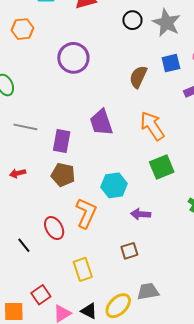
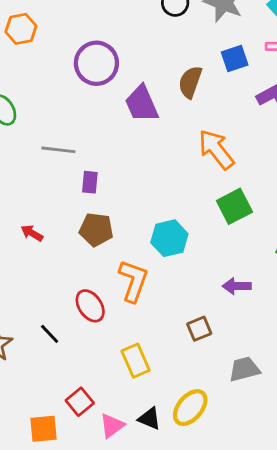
purple trapezoid: (101, 122) -> (142, 104), moved
gray line: (25, 127) -> (58, 150), moved
purple rectangle: (62, 141) -> (90, 182), size x0.7
red arrow: (18, 173) -> (32, 233), turned 49
purple arrow: (141, 214) -> (237, 286), moved
gray trapezoid: (148, 291) -> (244, 369), moved

